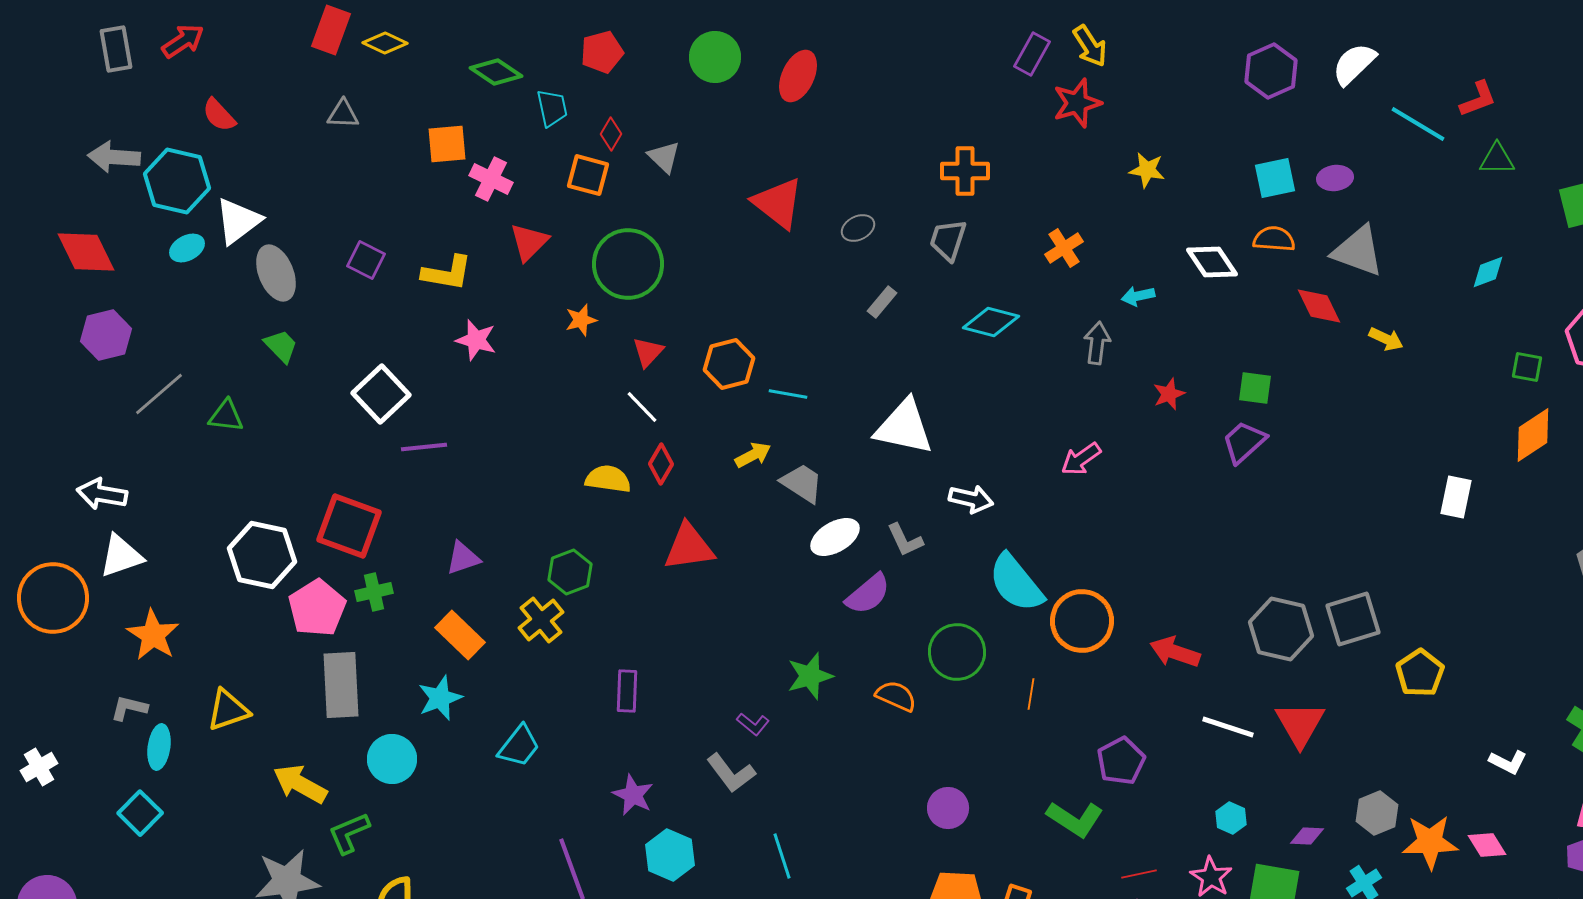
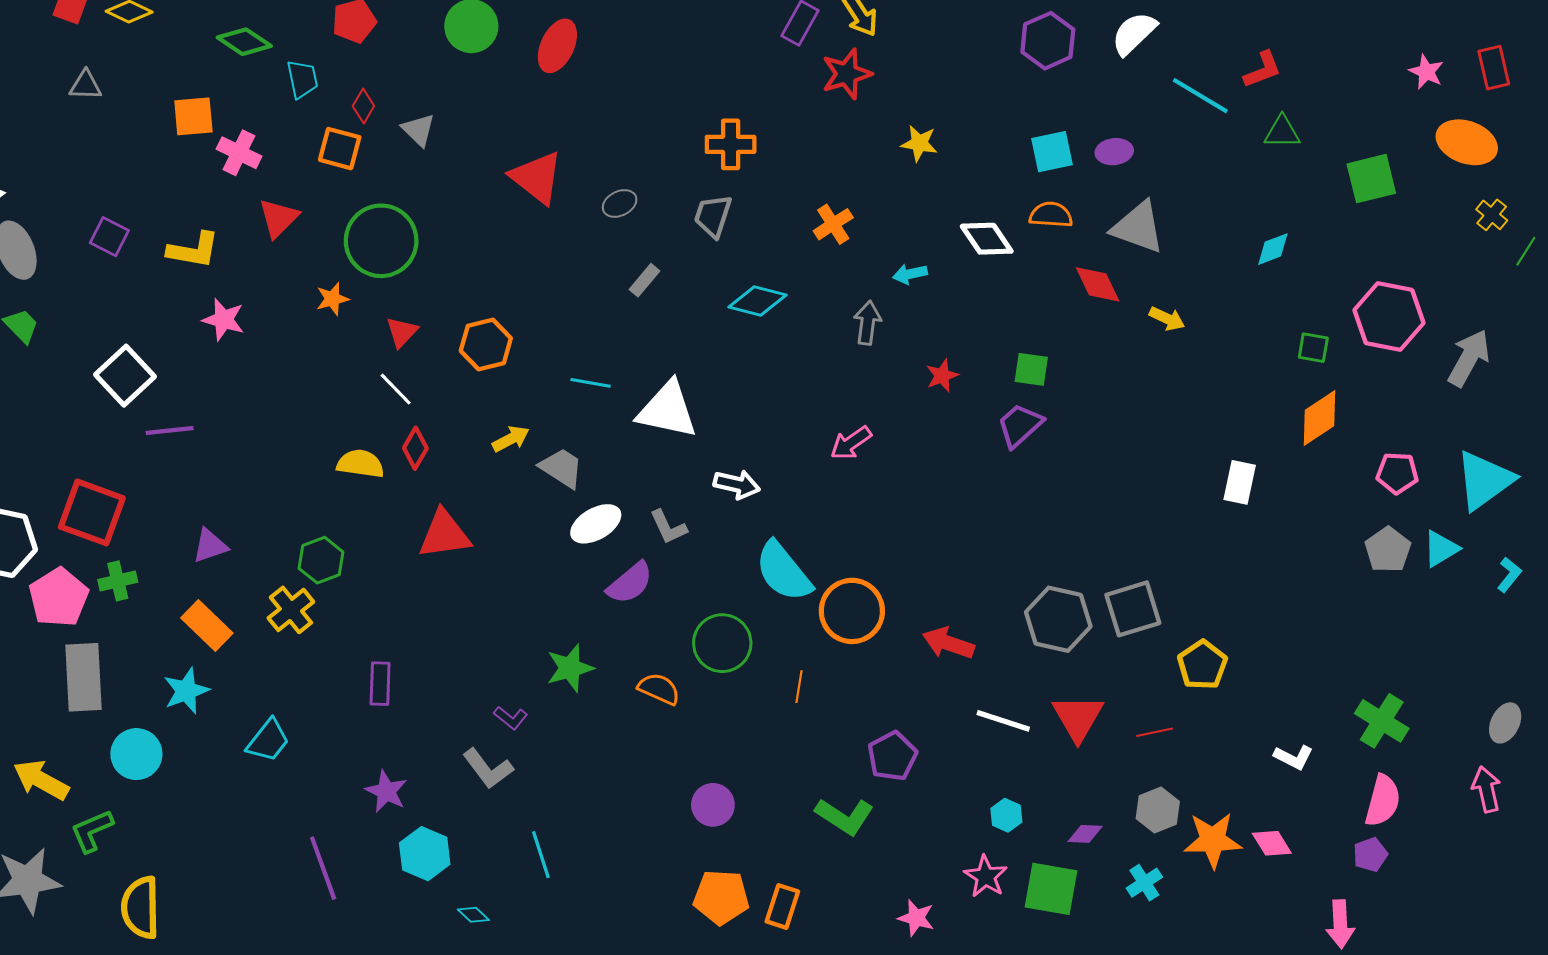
cyan line: (788, 394) -> (591, 383), moved
red line: (1139, 874) -> (1155, 732), moved

